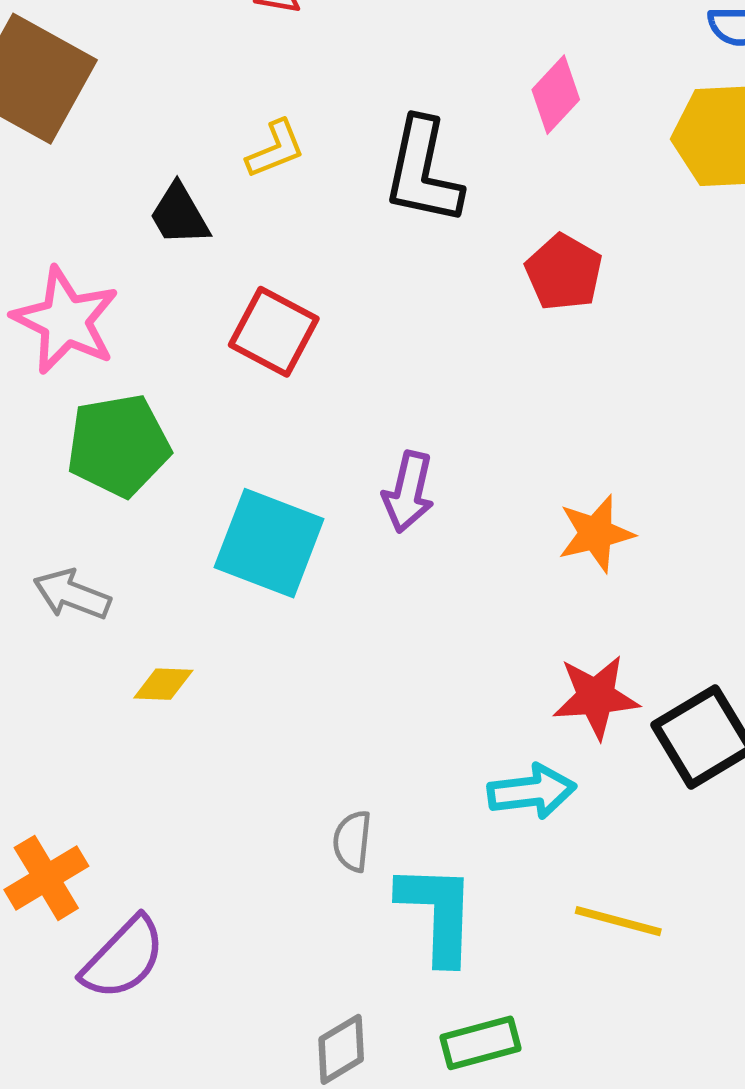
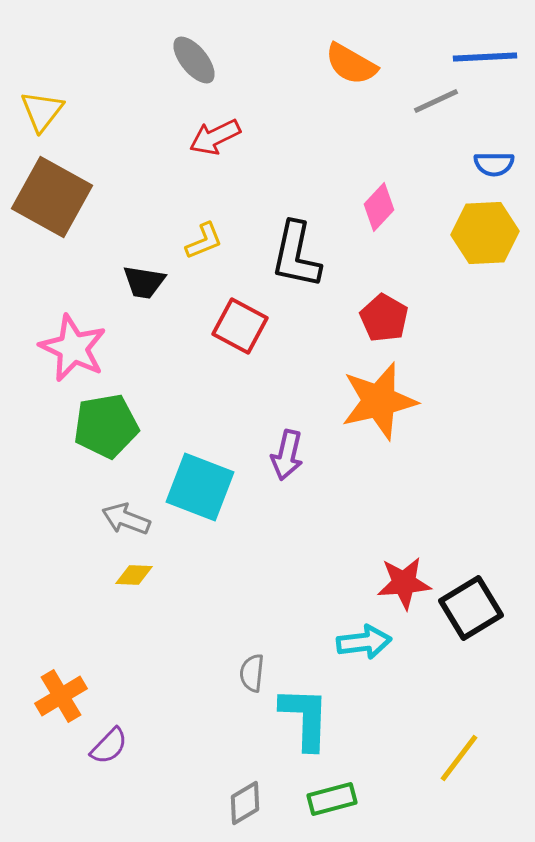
black trapezoid: (179, 215) -> (144, 282), turned -51
red square: (274, 332) -> (240, 326), moved
orange star: (596, 534) -> (379, 401), moved, size x1.6
gray arrow: (72, 594) -> (126, 519), moved
yellow line: (618, 921) -> (459, 758), moved, turned -68
purple semicircle: (123, 958) -> (109, 746), size x0.7

